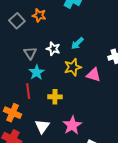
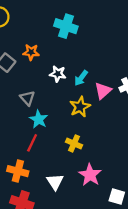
white star: (53, 49) -> (58, 74), moved
pink triangle: (94, 75) -> (103, 91), moved, turned -49
red line: (28, 91) -> (32, 143), turned 42
yellow cross: (55, 97) -> (74, 143), moved, turned 32

